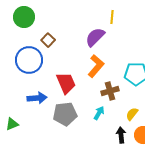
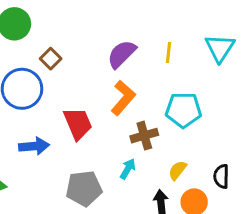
yellow line: (112, 17) -> (168, 53), moved
gray pentagon: (65, 114) -> (84, 188), moved

